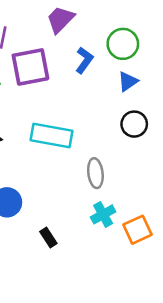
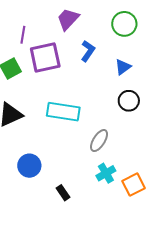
green circle: (123, 44) -> (124, 24), moved
gray ellipse: (95, 173) -> (99, 141), turned 40

